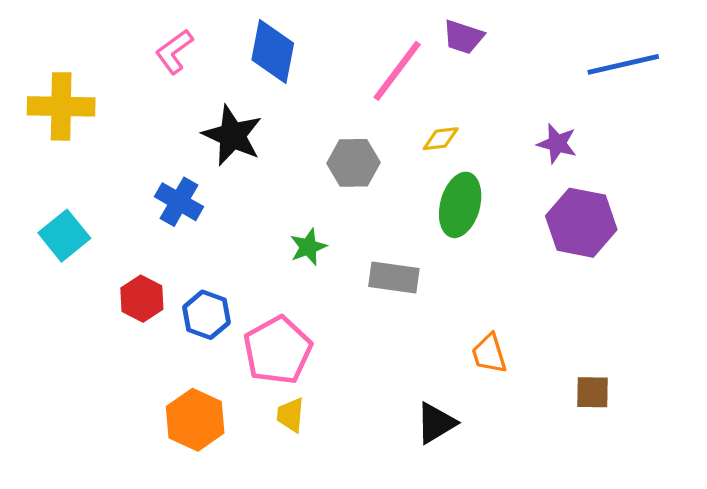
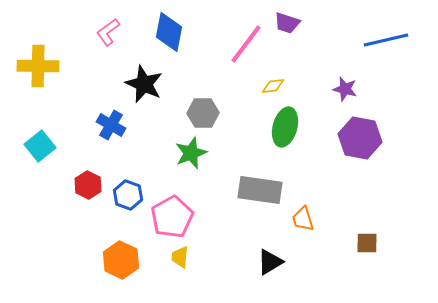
gray hexagon: (354, 163) -> (203, 113), moved
green star: (308, 247) -> (191, 153), size x1.4
gray rectangle: (394, 278) -> (260, 190), moved, size x1.4

